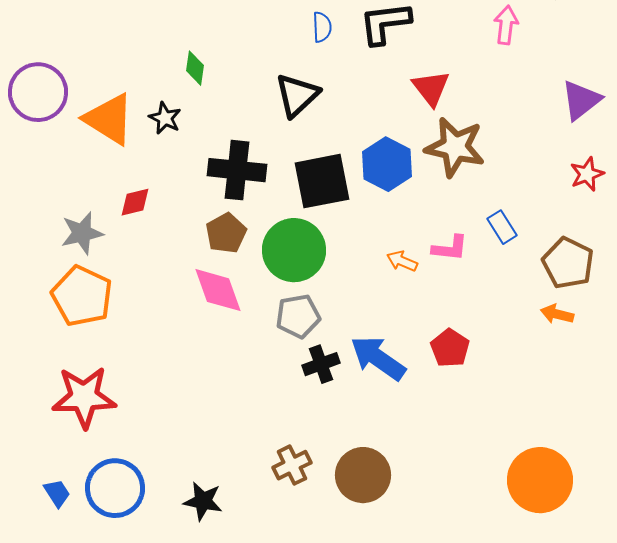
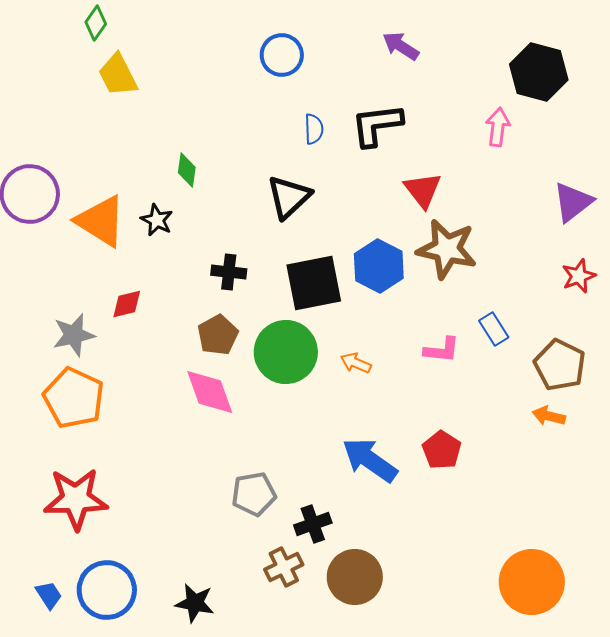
black cross: (237, 170) -> (229, 272), size x0.6
orange arrow: (402, 261) -> (356, 363), moved
gray pentagon: (298, 316) -> (254, 494), moved
black cross: (321, 364) -> (313, 524), moved

